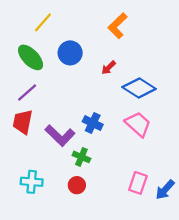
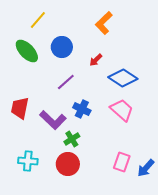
purple line: (27, 92) -> (66, 82), moved
green cross: (81, 157) -> (72, 139), turned 35
red circle: (77, 185) -> (68, 164), size x1.5

